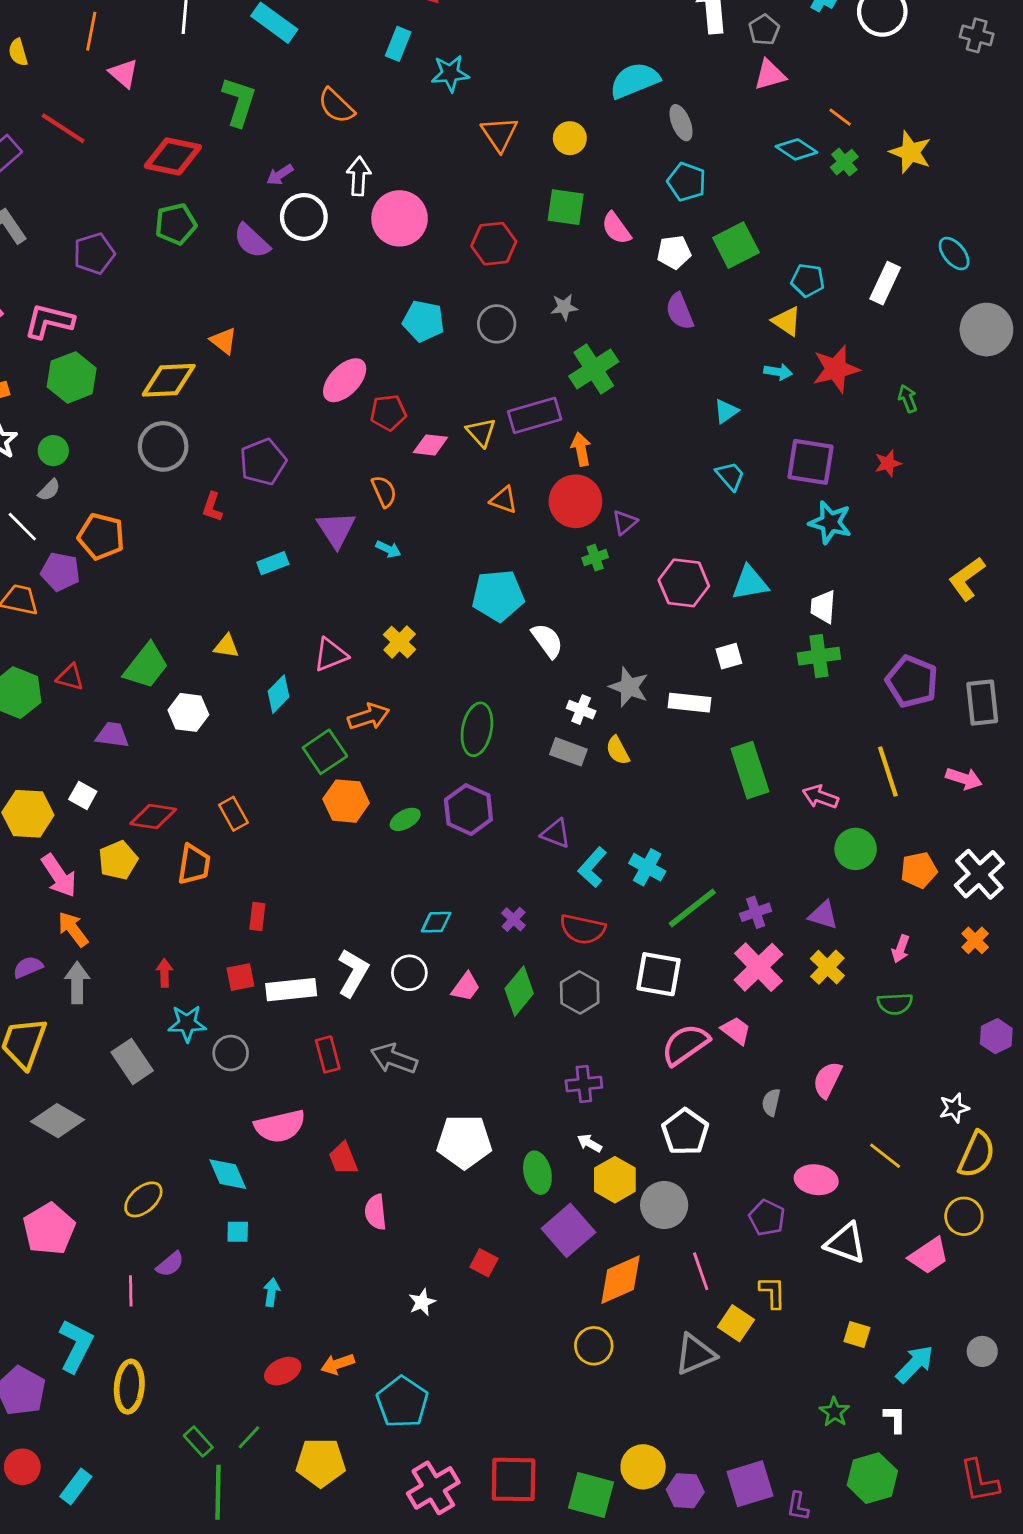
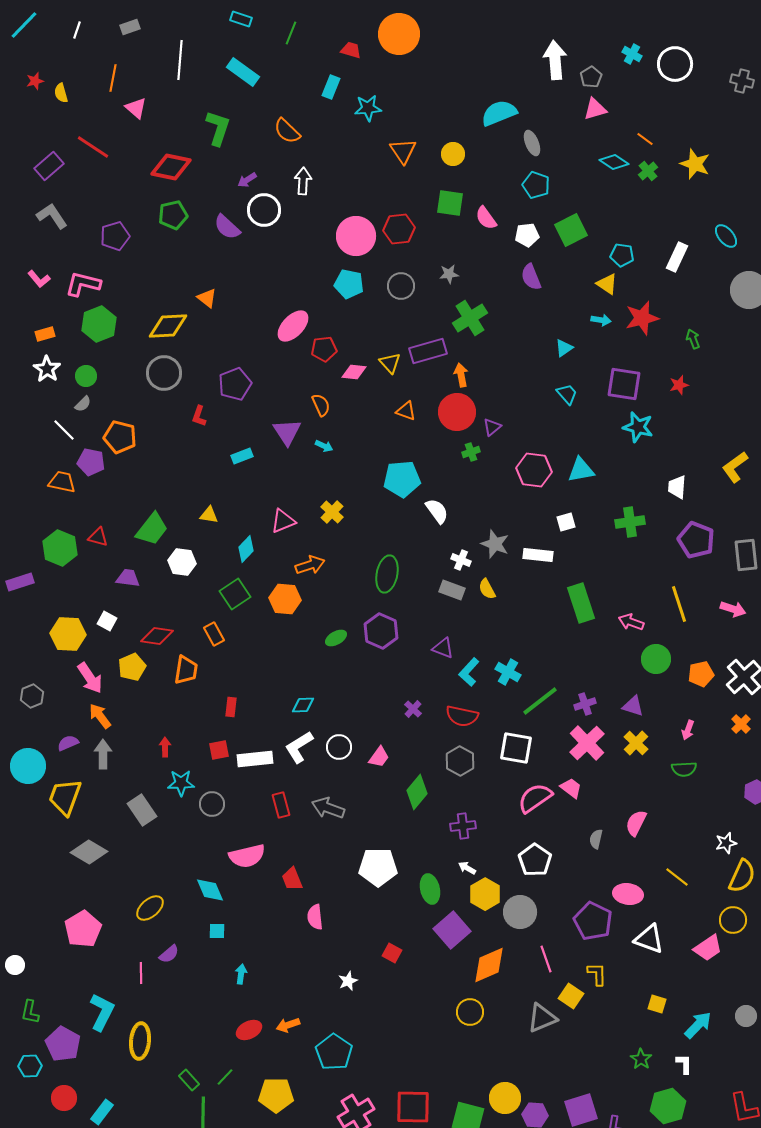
pink circle: (400, 218) -> (356, 236), moved
white trapezoid: (823, 607) -> (677, 487), moved
green square: (325, 752) -> (235, 594), moved
orange hexagon: (346, 801) -> (285, 599), moved
cyan diamond: (436, 922) -> (303, 705), moved
white L-shape: (353, 973) -> (299, 747), turned -152
green diamond: (519, 991) -> (417, 792), moved
purple pentagon: (767, 1218) -> (593, 921), size x1.5

